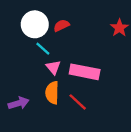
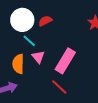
pink rectangle: (85, 72) -> (65, 61), turned -70
orange semicircle: (52, 93) -> (18, 64), moved

